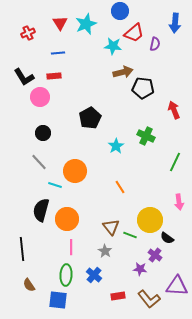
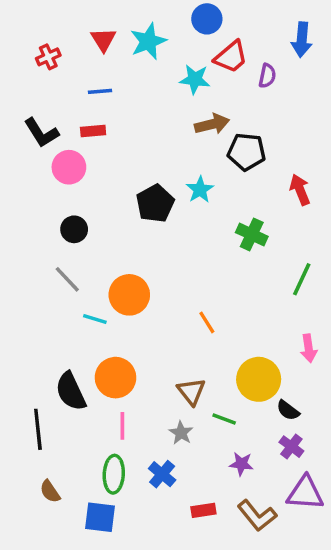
cyan star: (116, 146) -> (200, 190), moved
black semicircle: (41, 210) -> (71, 391), moved, turned -40
green line: (130, 235) -> (224, 419), moved
purple cross: (155, 255) -> (291, 447), moved

